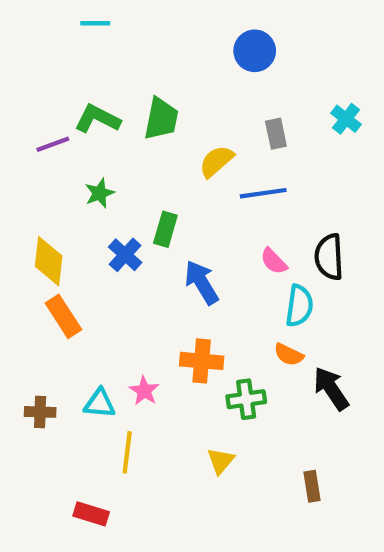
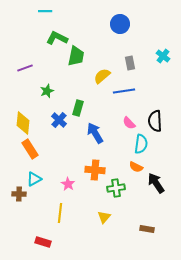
green L-shape: (97, 119) -> (57, 38), moved
cyan triangle: (100, 403) -> (34, 179), moved, turned -35
brown rectangle: (312, 486) -> (147, 229), turned -72

